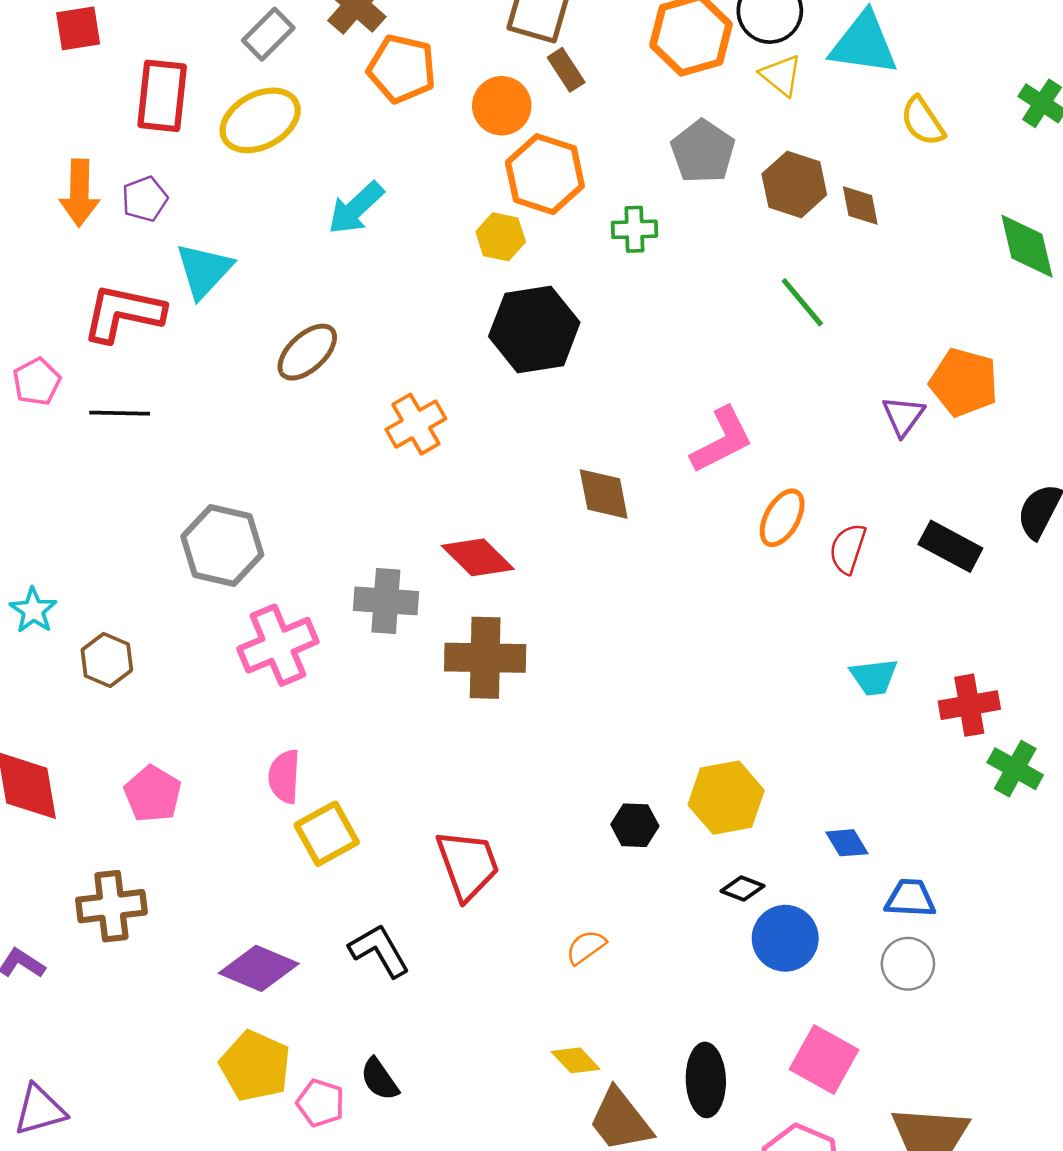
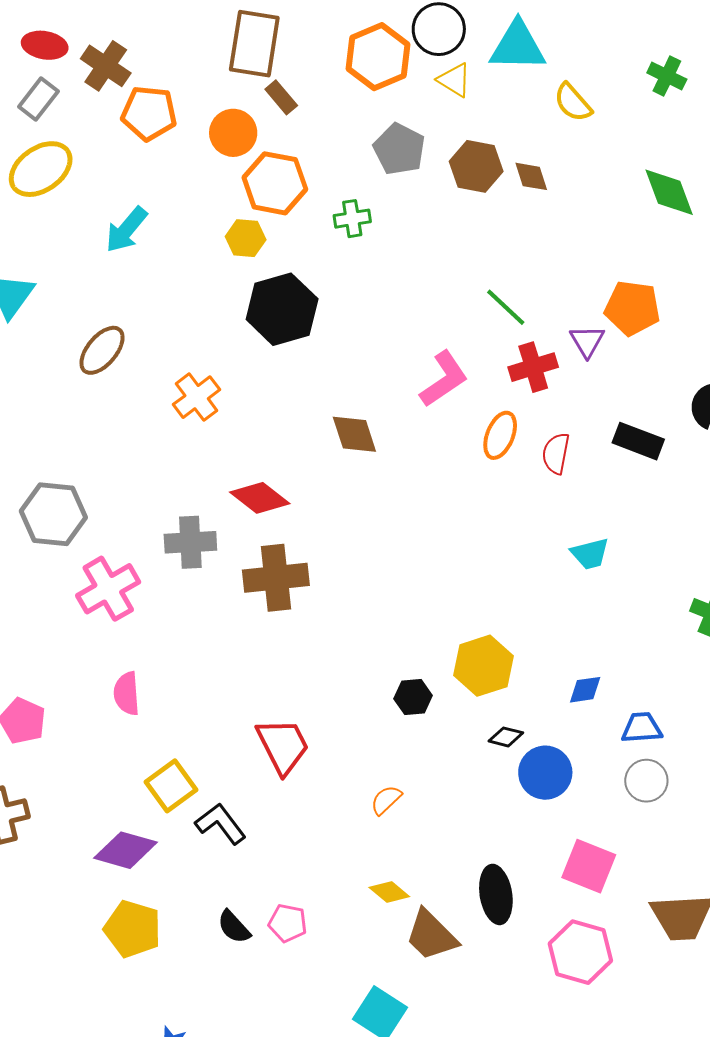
green line: (802, 302) -> (506, 307), moved
red cross: (969, 705) -> (533, 367), moved
yellow square: (327, 834) -> (171, 786), moved
blue diamond: (847, 843) -> (585, 690), turned -60
pink pentagon: (321, 1103) -> (288, 923), moved

